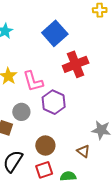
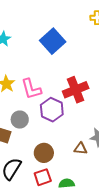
red cross: (76, 64) -> (76, 90), moved
brown triangle: (83, 151) -> (81, 149), moved, turned -32

